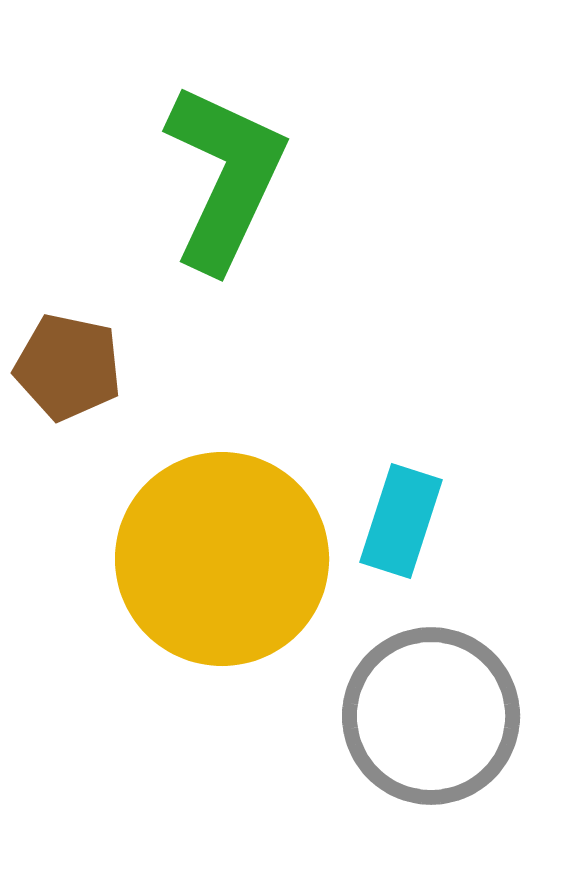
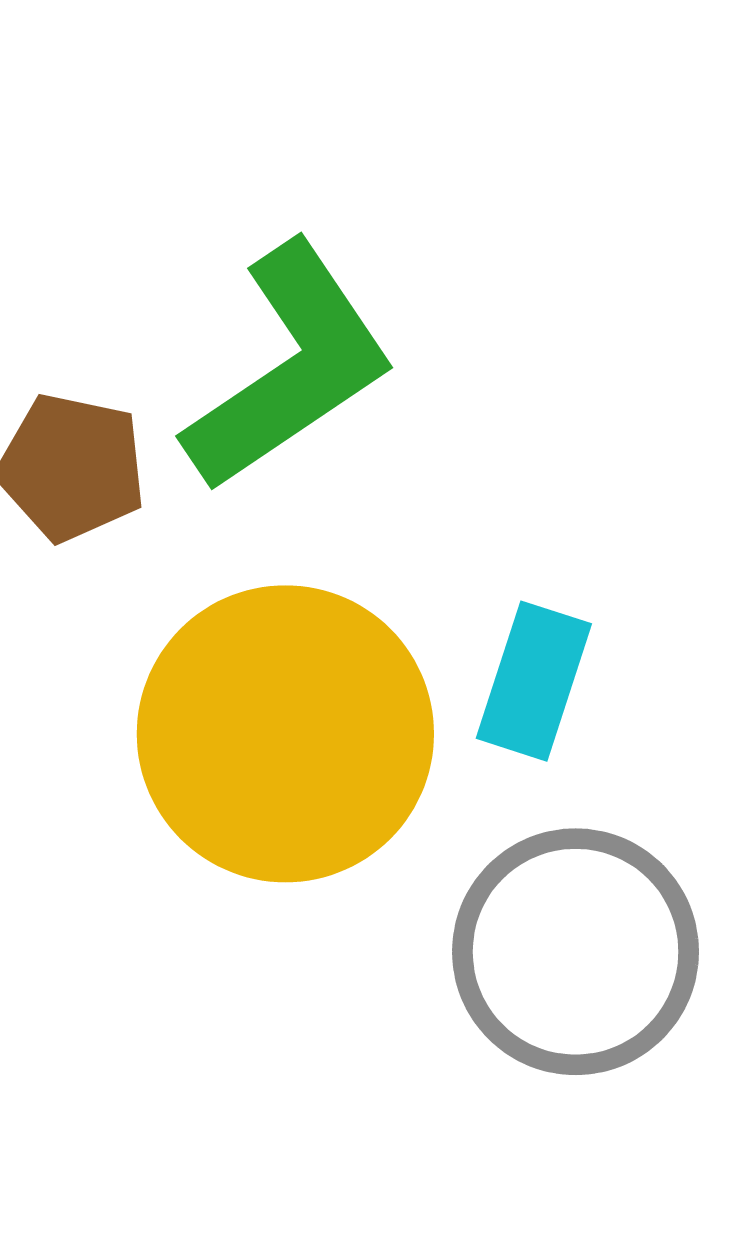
green L-shape: (225, 177) -> (290, 367), moved, turned 31

